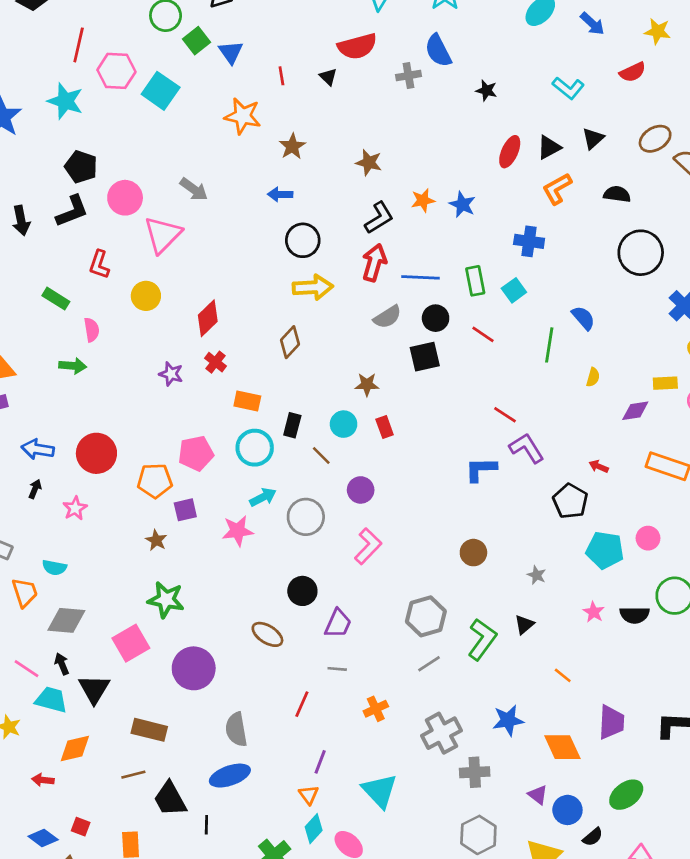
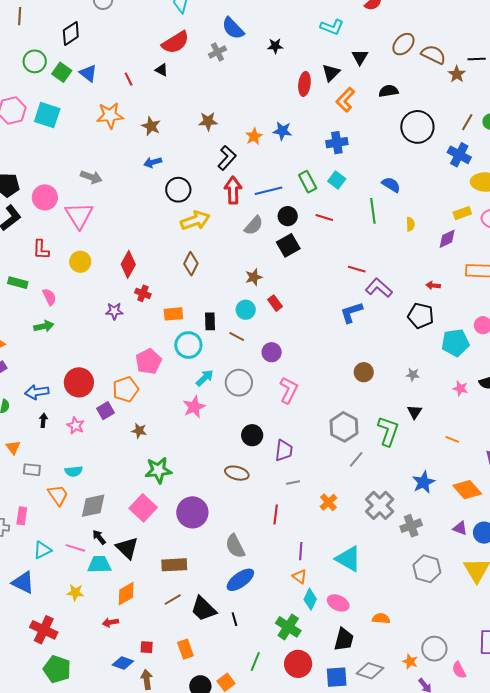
purple square: (185, 510) -> (106, 411), moved

